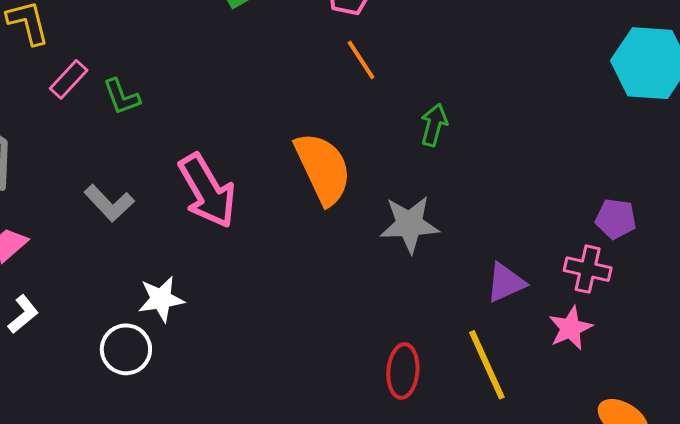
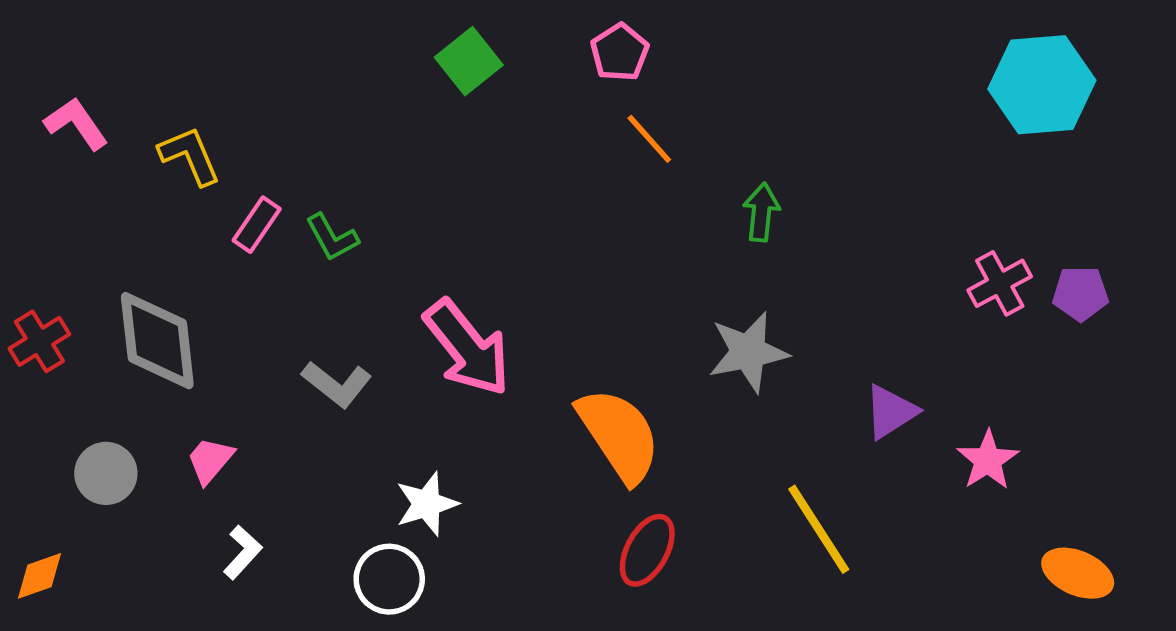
orange semicircle: (323, 168) -> (619, 435), moved
purple pentagon: (616, 219) -> (1081, 293), moved
pink cross: (588, 269) -> (1000, 283), moved, turned -33
yellow line: (487, 365) -> (819, 529), moved
red ellipse: (403, 371) -> (647, 550), moved, turned 32

